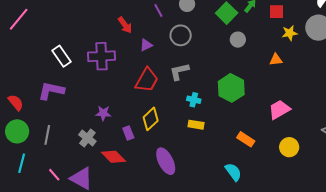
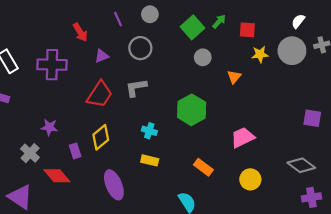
orange triangle: (276, 60) -> (234, 77), moved, turned -48
cyan cross: (194, 100) -> (149, 131), moved
yellow rectangle: (196, 125) -> (150, 160), moved

